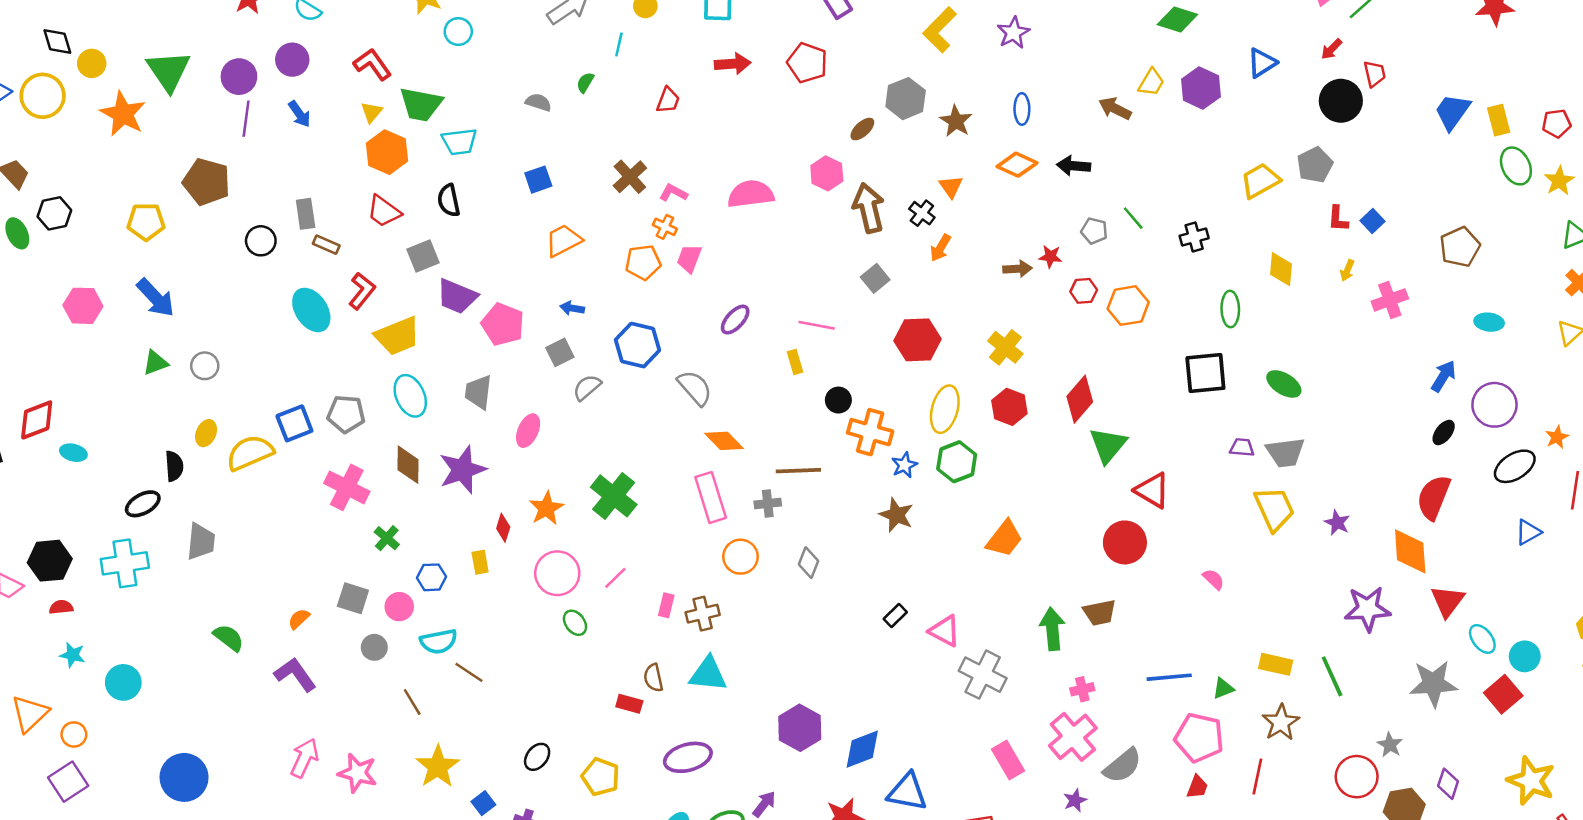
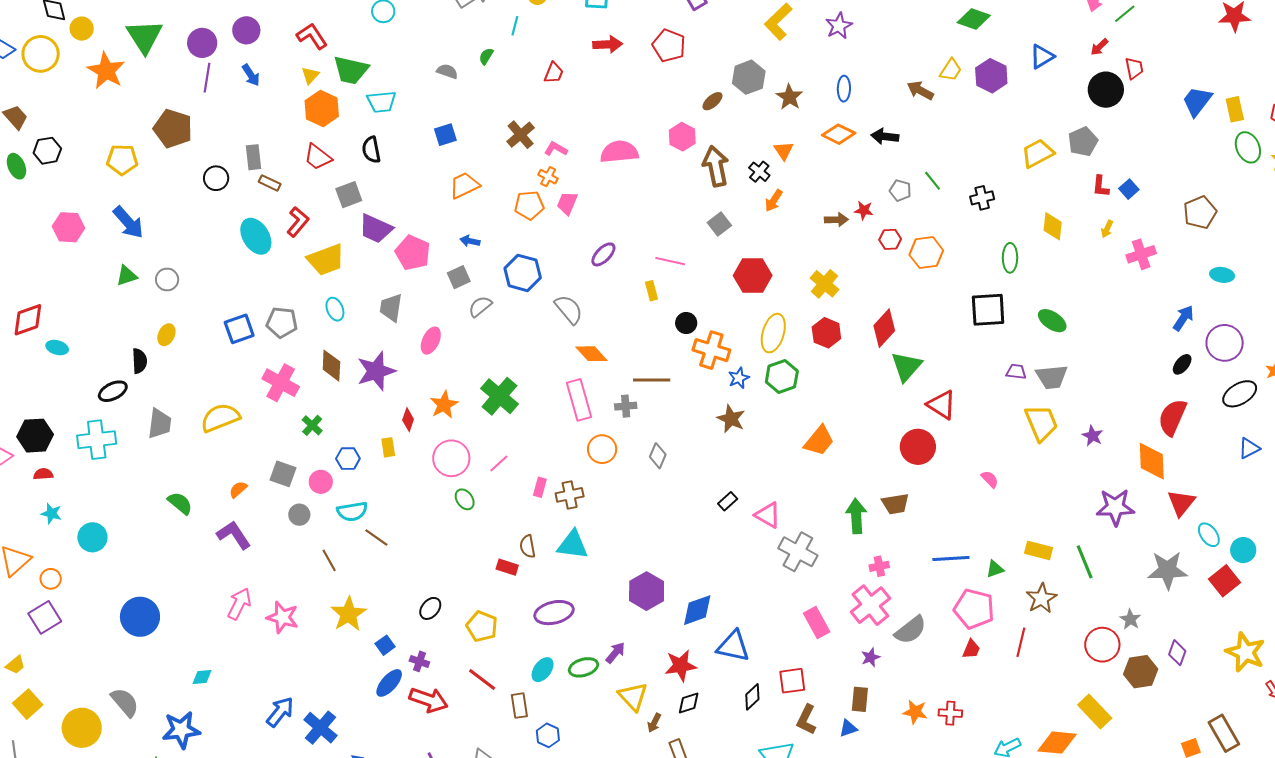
cyan ellipse: (410, 396) -> (335, 309), size x0.7
yellow semicircle: (250, 453) -> (220, 418), moved

